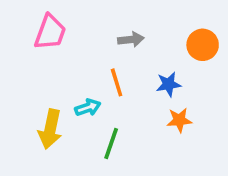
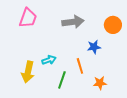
gray arrow: (131, 39) -> (73, 22), size x1.5
orange line: (117, 82) -> (80, 66), moved
orange star: (179, 120) -> (100, 83), moved

